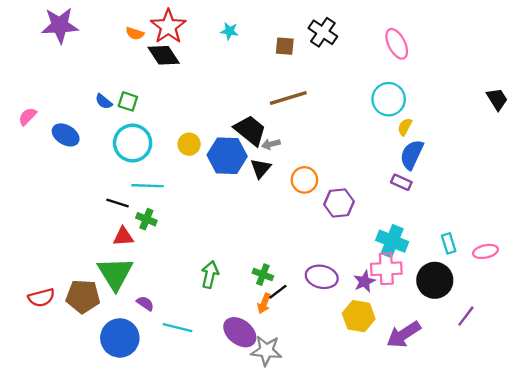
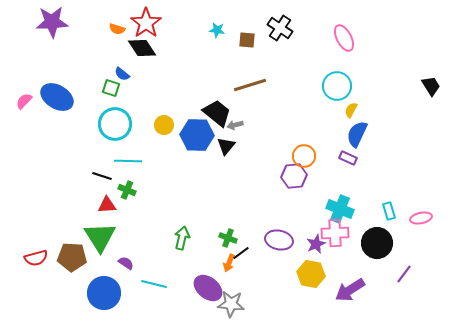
cyan star: (229, 31) -> (217, 30), moved
blue semicircle: (104, 101) -> (122, 74), moved
blue ellipse: (66, 135) -> (57, 97), moved, size x1.4
orange circle: (304, 180) -> (304, 156), moved

